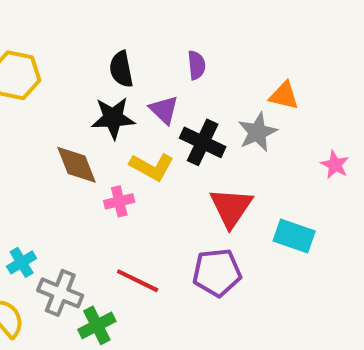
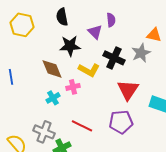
black semicircle: (121, 69) -> (62, 17), moved
purple triangle: (164, 110) -> (95, 32), moved
cyan cross: (22, 262) -> (53, 98), moved

